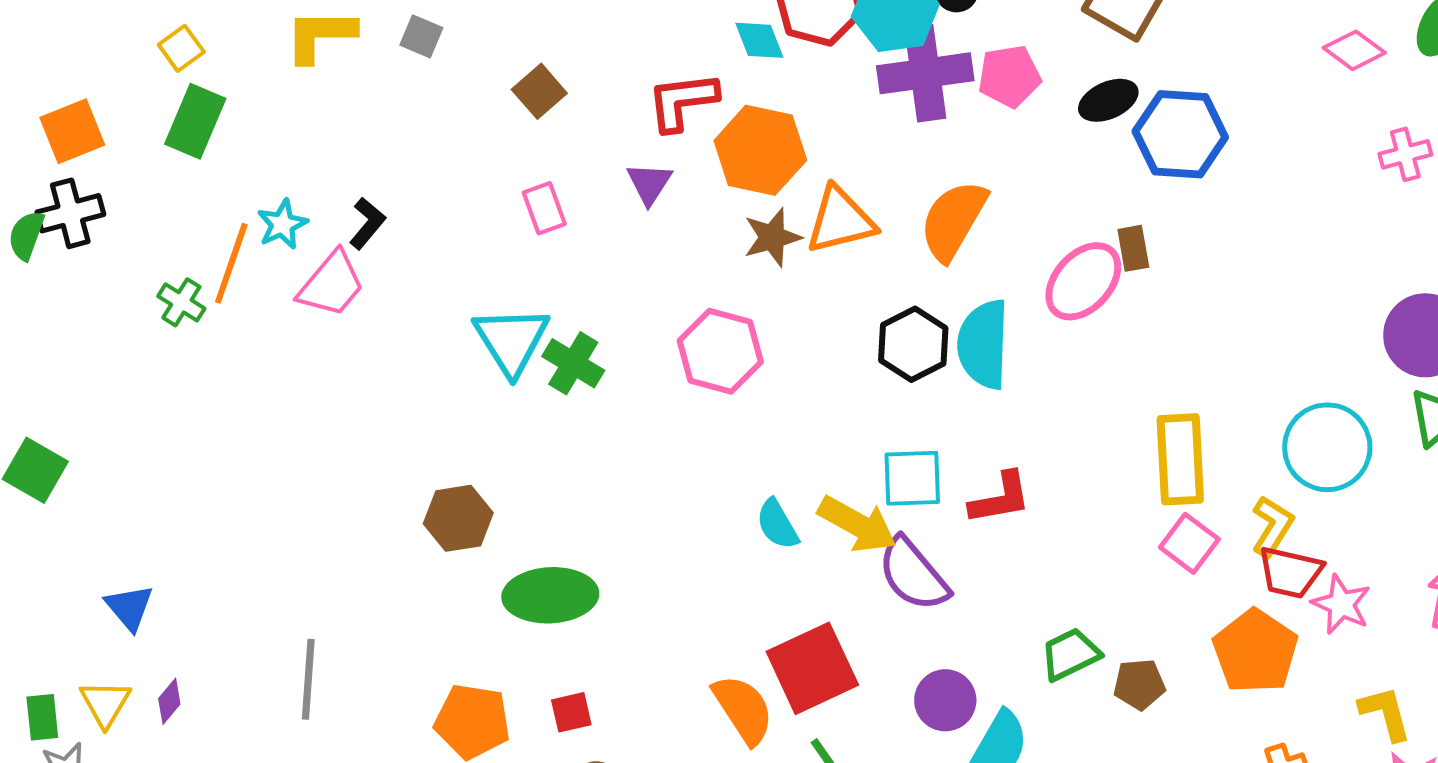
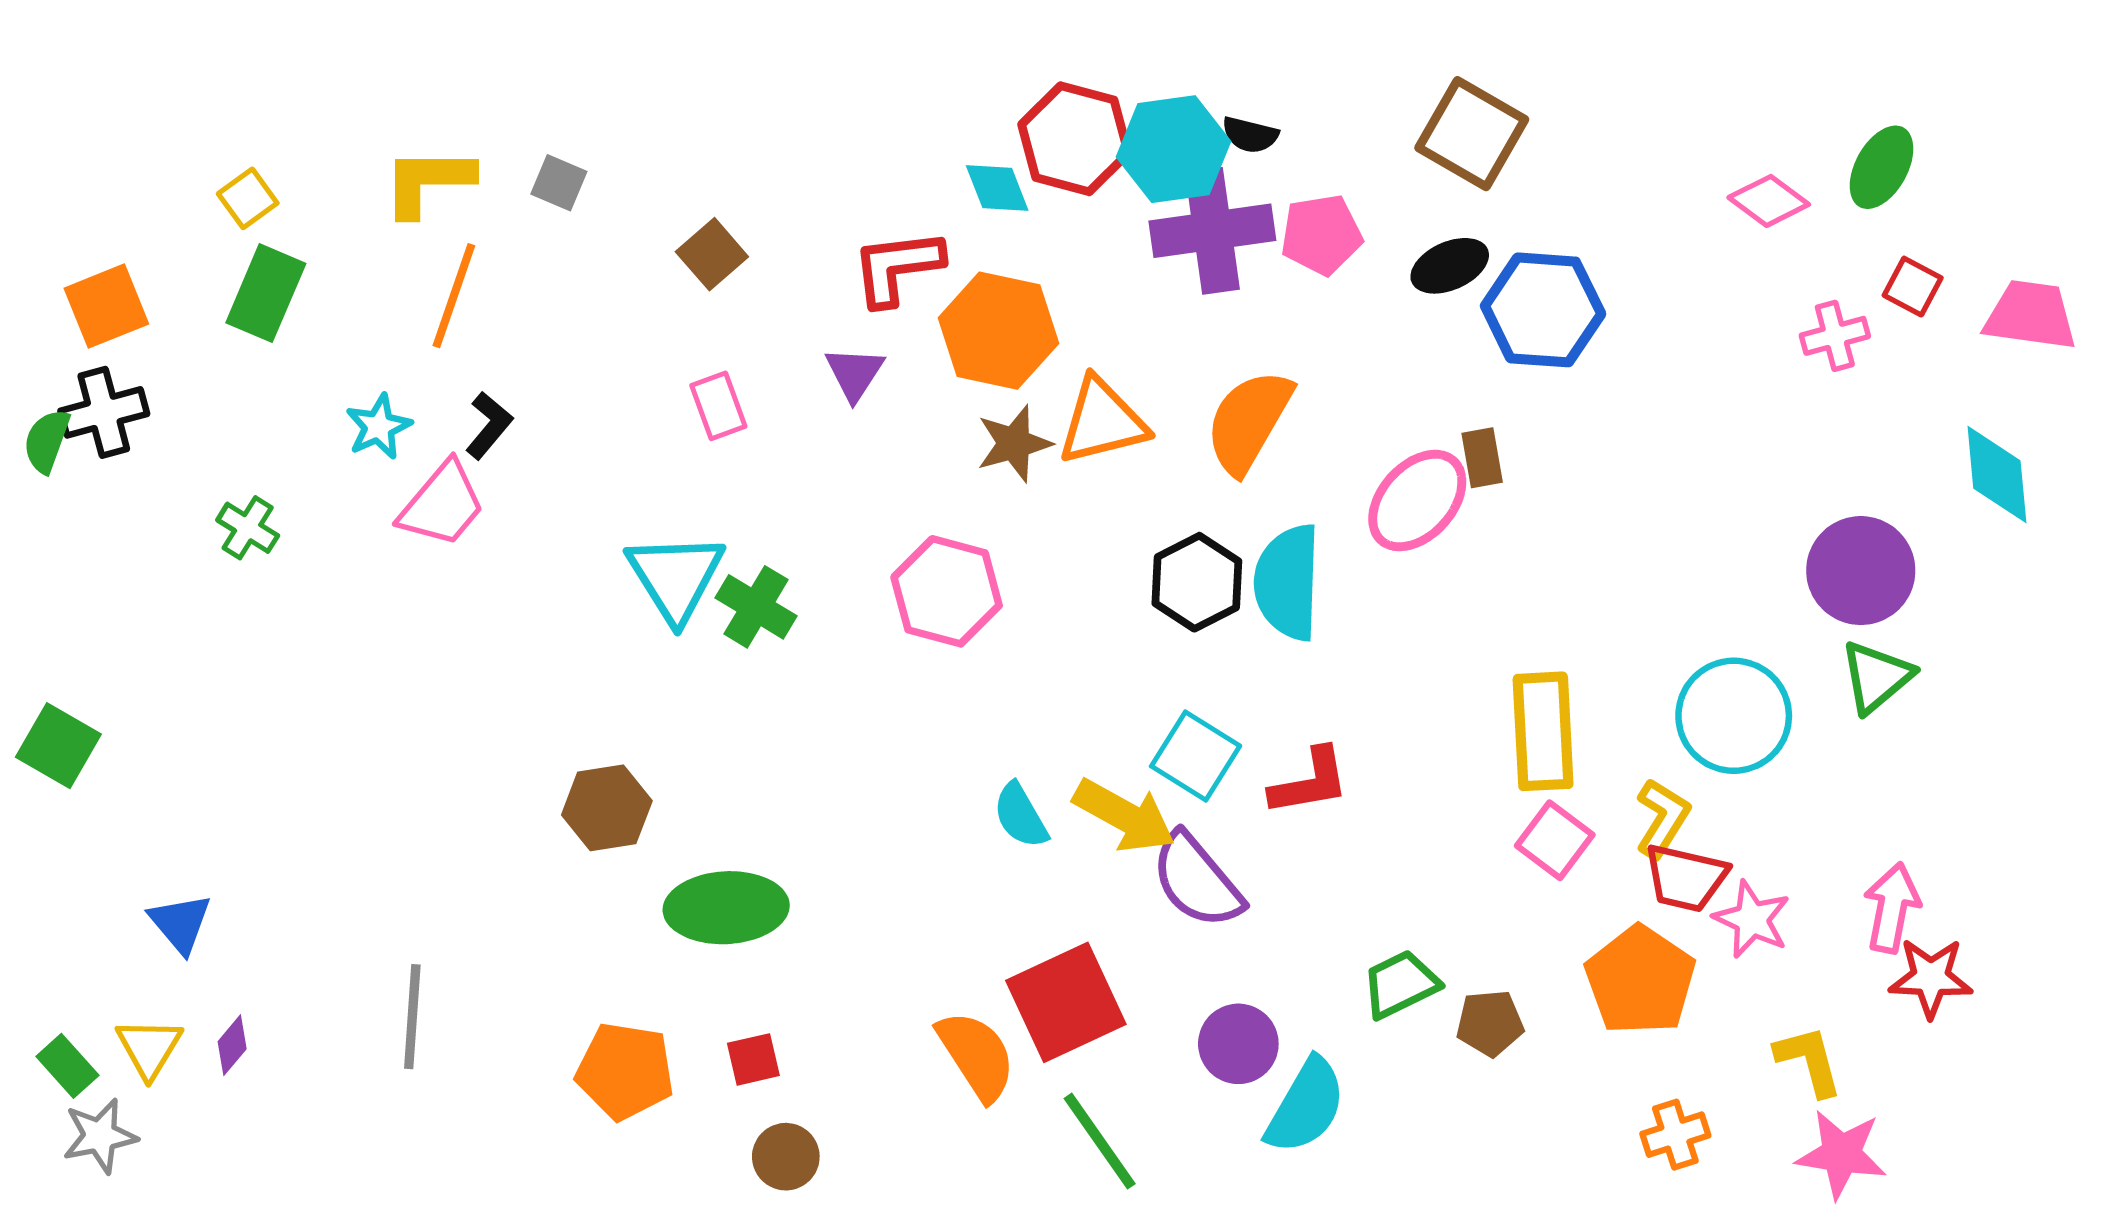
orange line: (231, 263) -> (454, 296), moved
cyan square: (912, 478) -> (1196, 756), turned 34
green rectangle: (42, 717) -> (67, 1066), turned -36

